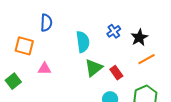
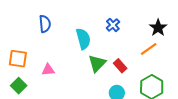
black star: (139, 37) -> (158, 28), moved
orange square: (24, 46) -> (18, 59), moved

